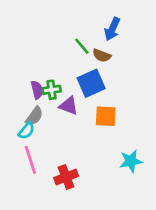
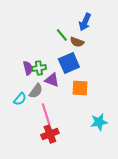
gray semicircle: (34, 116) -> (36, 91), moved
pink line: (30, 160) -> (46, 114), moved

